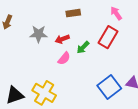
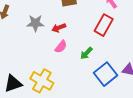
green arrow: (83, 47) -> (86, 53), moved

